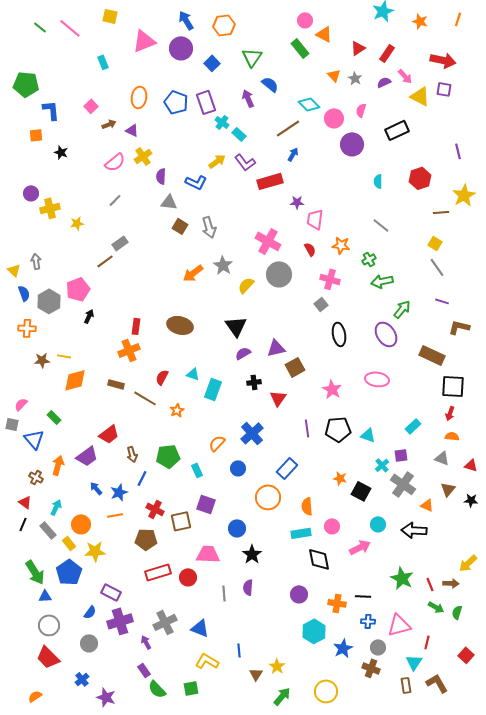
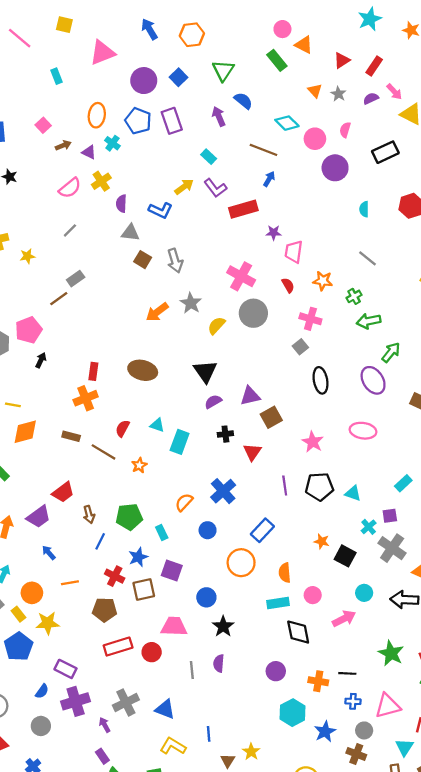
purple circle: (181, 48) -> (144, 81), moved
cyan cross: (222, 122) -> (112, 143), moved
brown line: (288, 128) -> (263, 150), turned 55
blue star: (119, 492) -> (138, 557), moved

